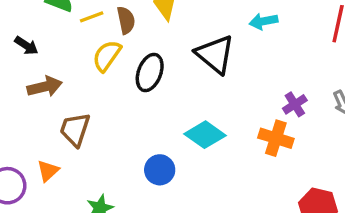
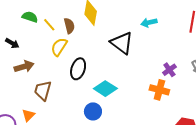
yellow line: (92, 17) -> (49, 25), turned 72
black ellipse: (150, 73) -> (78, 69), moved
cyan diamond: (205, 135) -> (105, 89), moved

